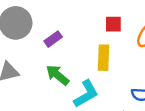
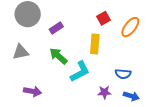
red square: (113, 24) -> (104, 18), turned -32

